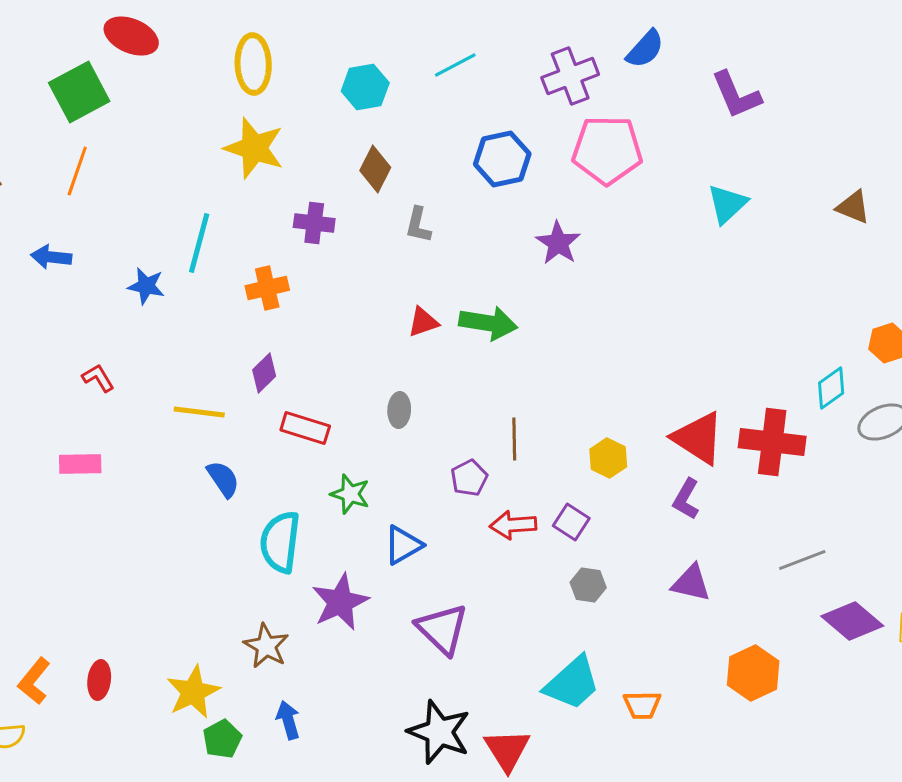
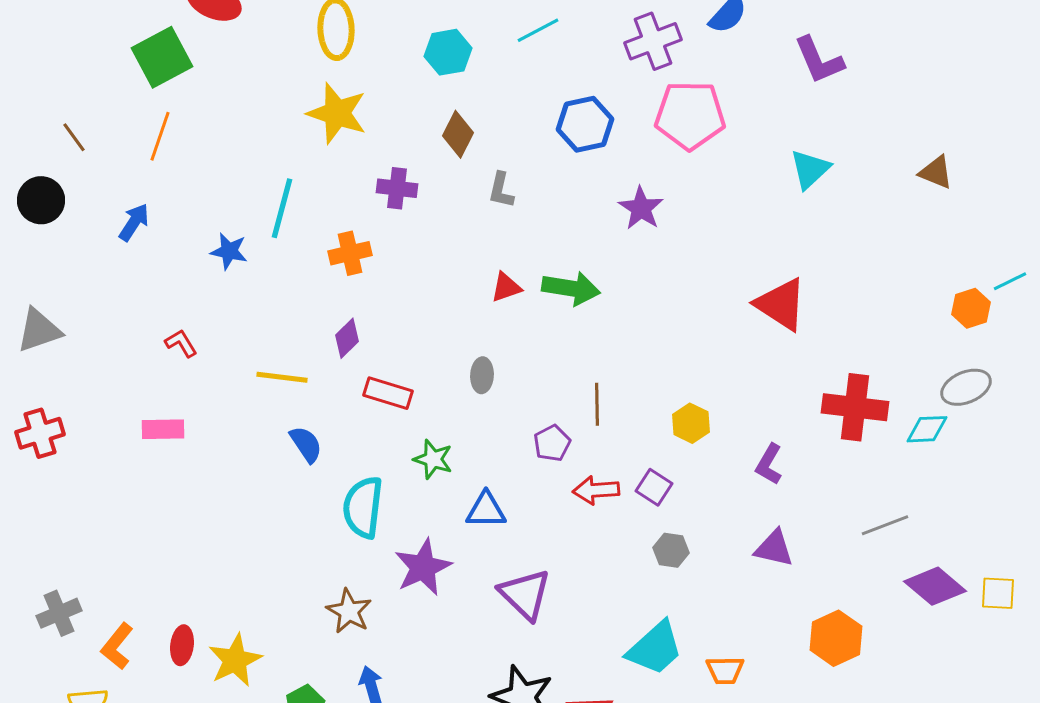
blue arrow: (51, 257) -> (134, 222), turned 117
cyan diamond: (831, 388) -> (927, 429), moved, turned 33
red triangle: (698, 438) -> (781, 304), moved
blue triangle: (403, 545) -> (486, 510), turned 30
yellow star: (193, 692) -> (235, 660), moved

